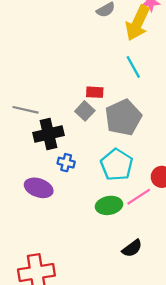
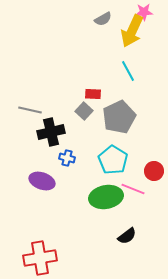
pink line: (139, 197) -> (133, 189), turned 55
green ellipse: (109, 205) -> (106, 197), size x1.4

